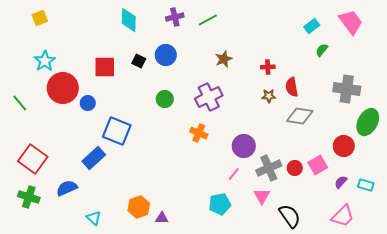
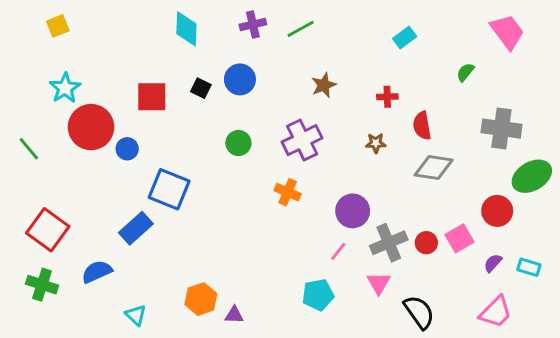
cyan rectangle: (312, 26) -> (405, 37), moved
brown star: (269, 96) -> (376, 143), moved
green ellipse: (368, 122) -> (532, 176), turned 32

